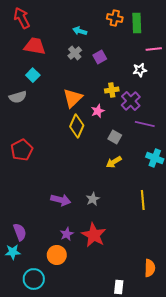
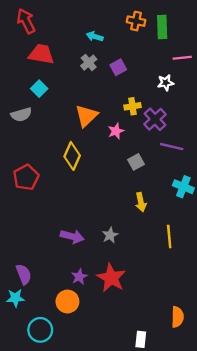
yellow diamond: (77, 126) -> (72, 156), moved
gray square: (115, 137) -> (136, 162), turned 32
yellow arrow: (114, 162) -> (141, 202), moved, turned -70

